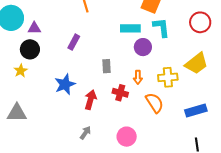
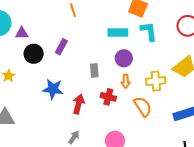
purple circle: (143, 47) -> (124, 58), moved
black circle: (30, 49) -> (34, 54), moved
blue star: (65, 84) -> (53, 89), turned 30

